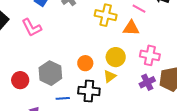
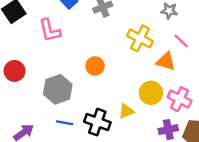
yellow circle: (116, 57) -> (151, 93), moved
orange circle: (85, 63) -> (95, 66), moved
red circle: (20, 80) -> (14, 71), moved

